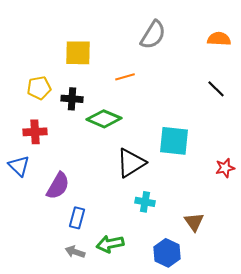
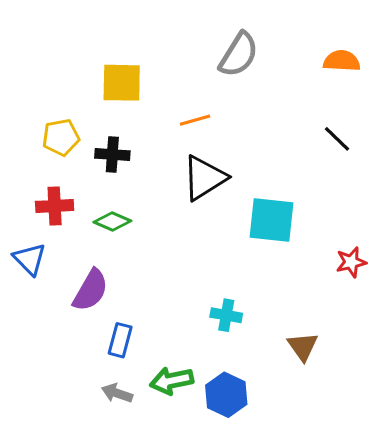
green diamond: (104, 119) -> (112, 222), moved, size x0.7
black triangle: (131, 163) -> (204, 178), moved
blue hexagon: (167, 253) -> (226, 395), moved

